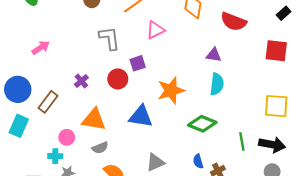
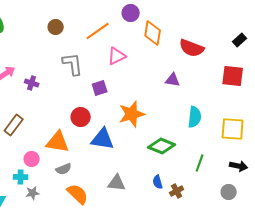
red circle: (118, 79) -> (81, 117), moved
purple cross: (81, 81) -> (32, 83), moved, turned -32
cyan semicircle: (217, 84) -> (195, 117), moved
green line: (242, 141) -> (200, 163), turned 30
black arrow: (272, 145) -> (239, 166), moved, size x0.7
gray triangle: (155, 162) -> (117, 183), turned 30

